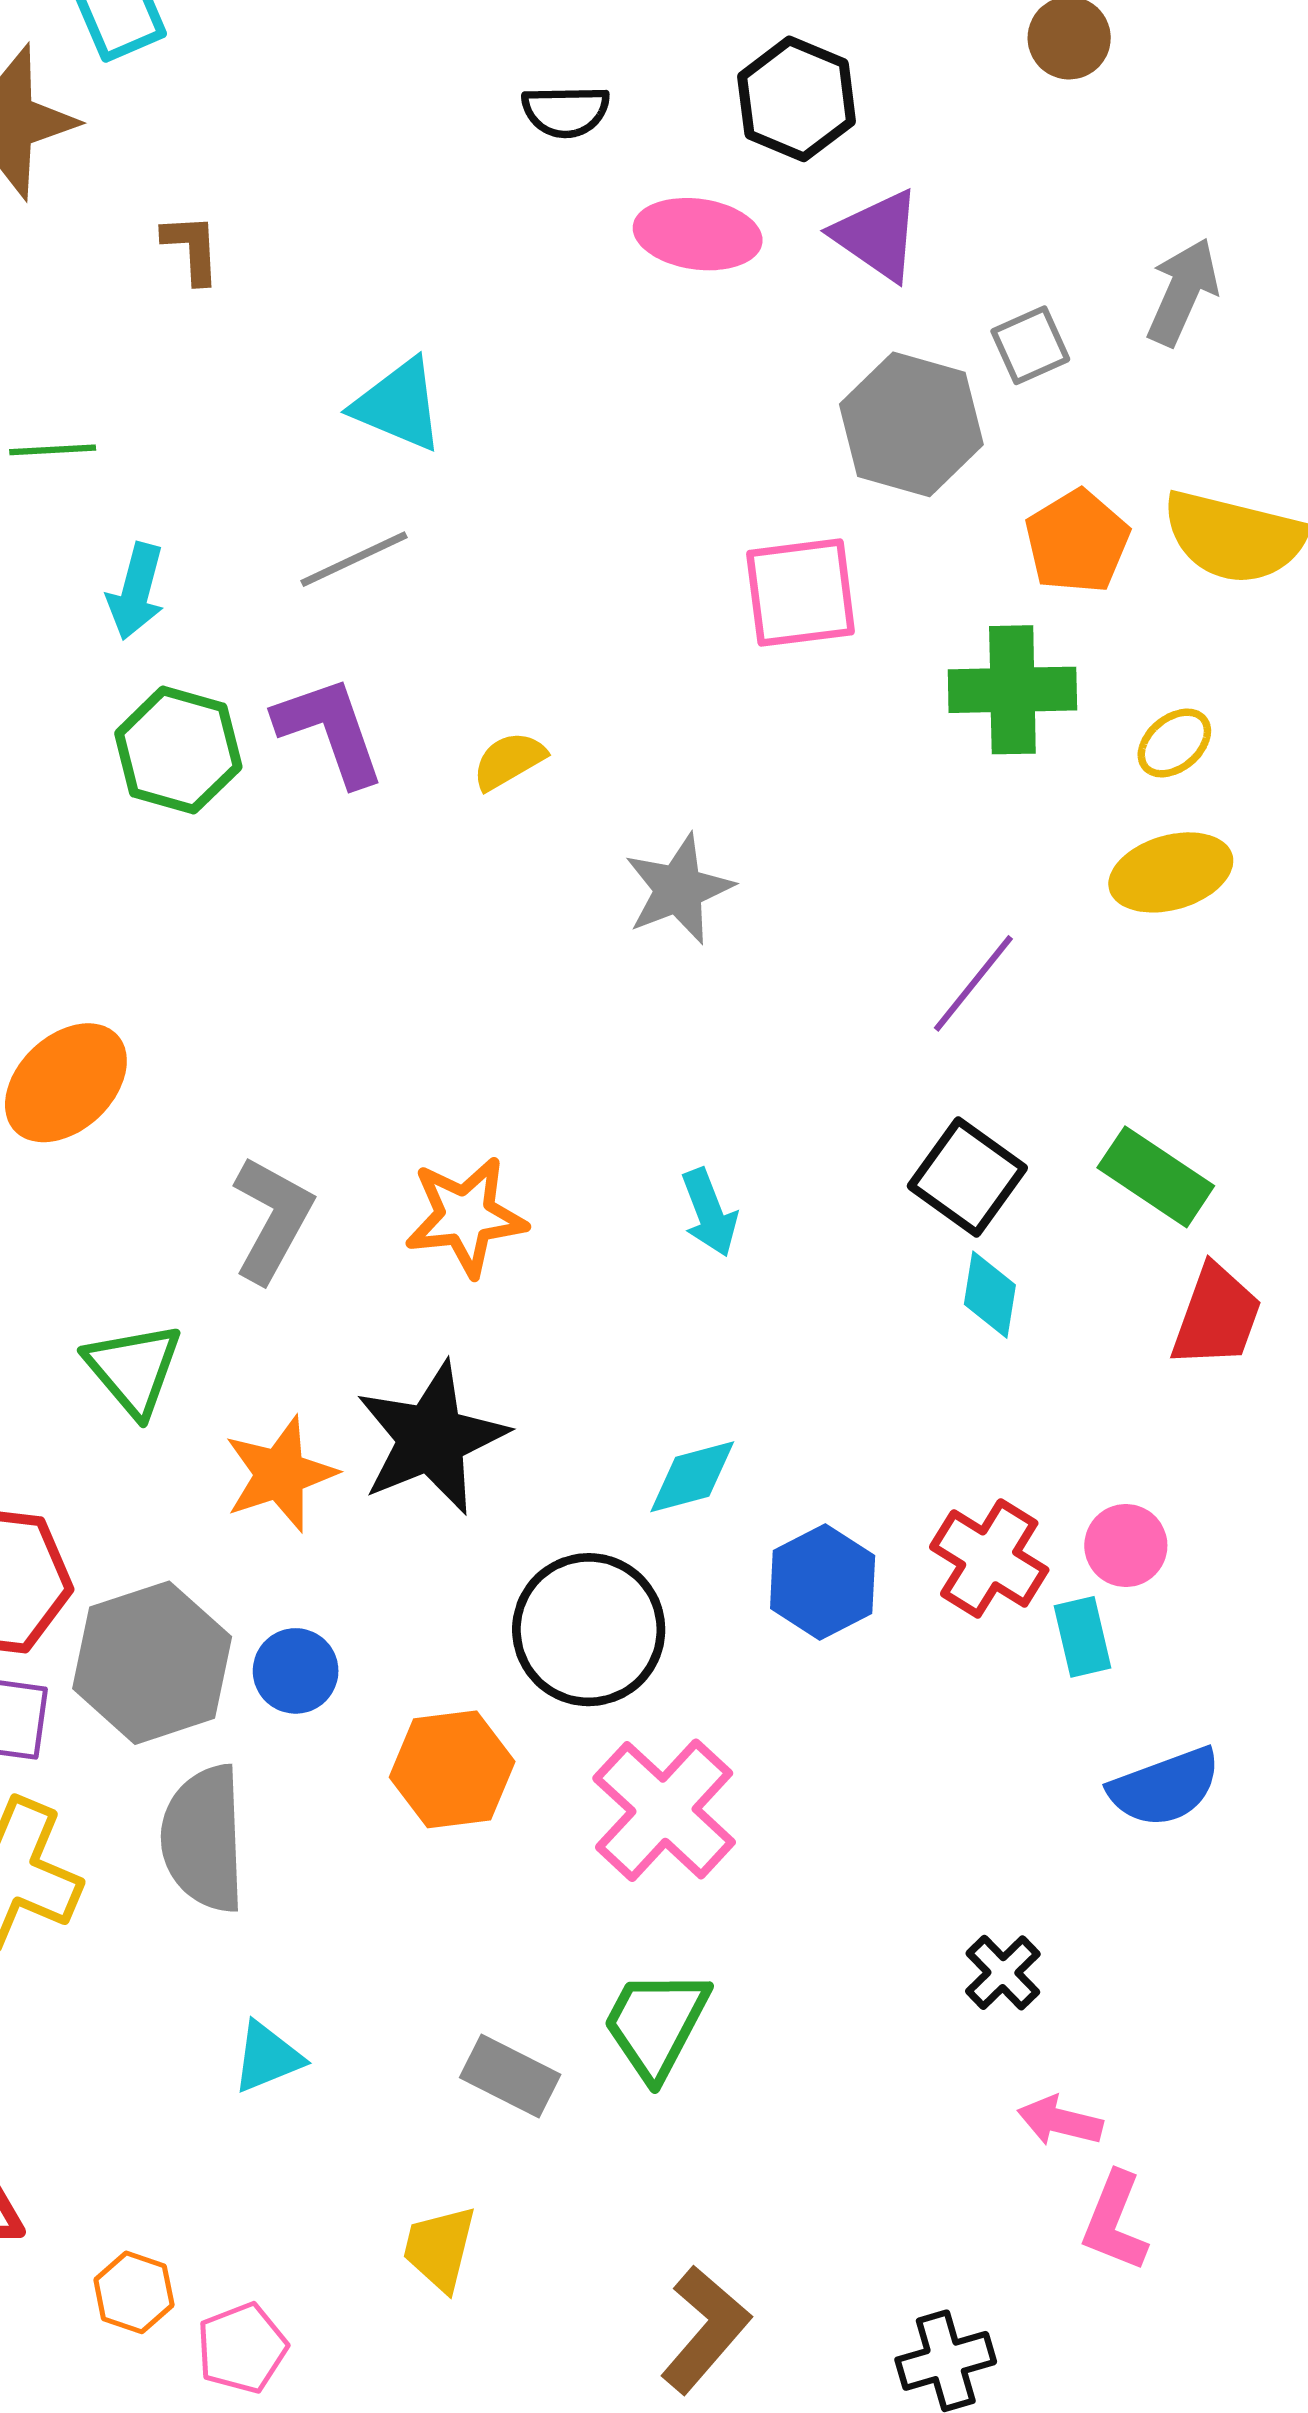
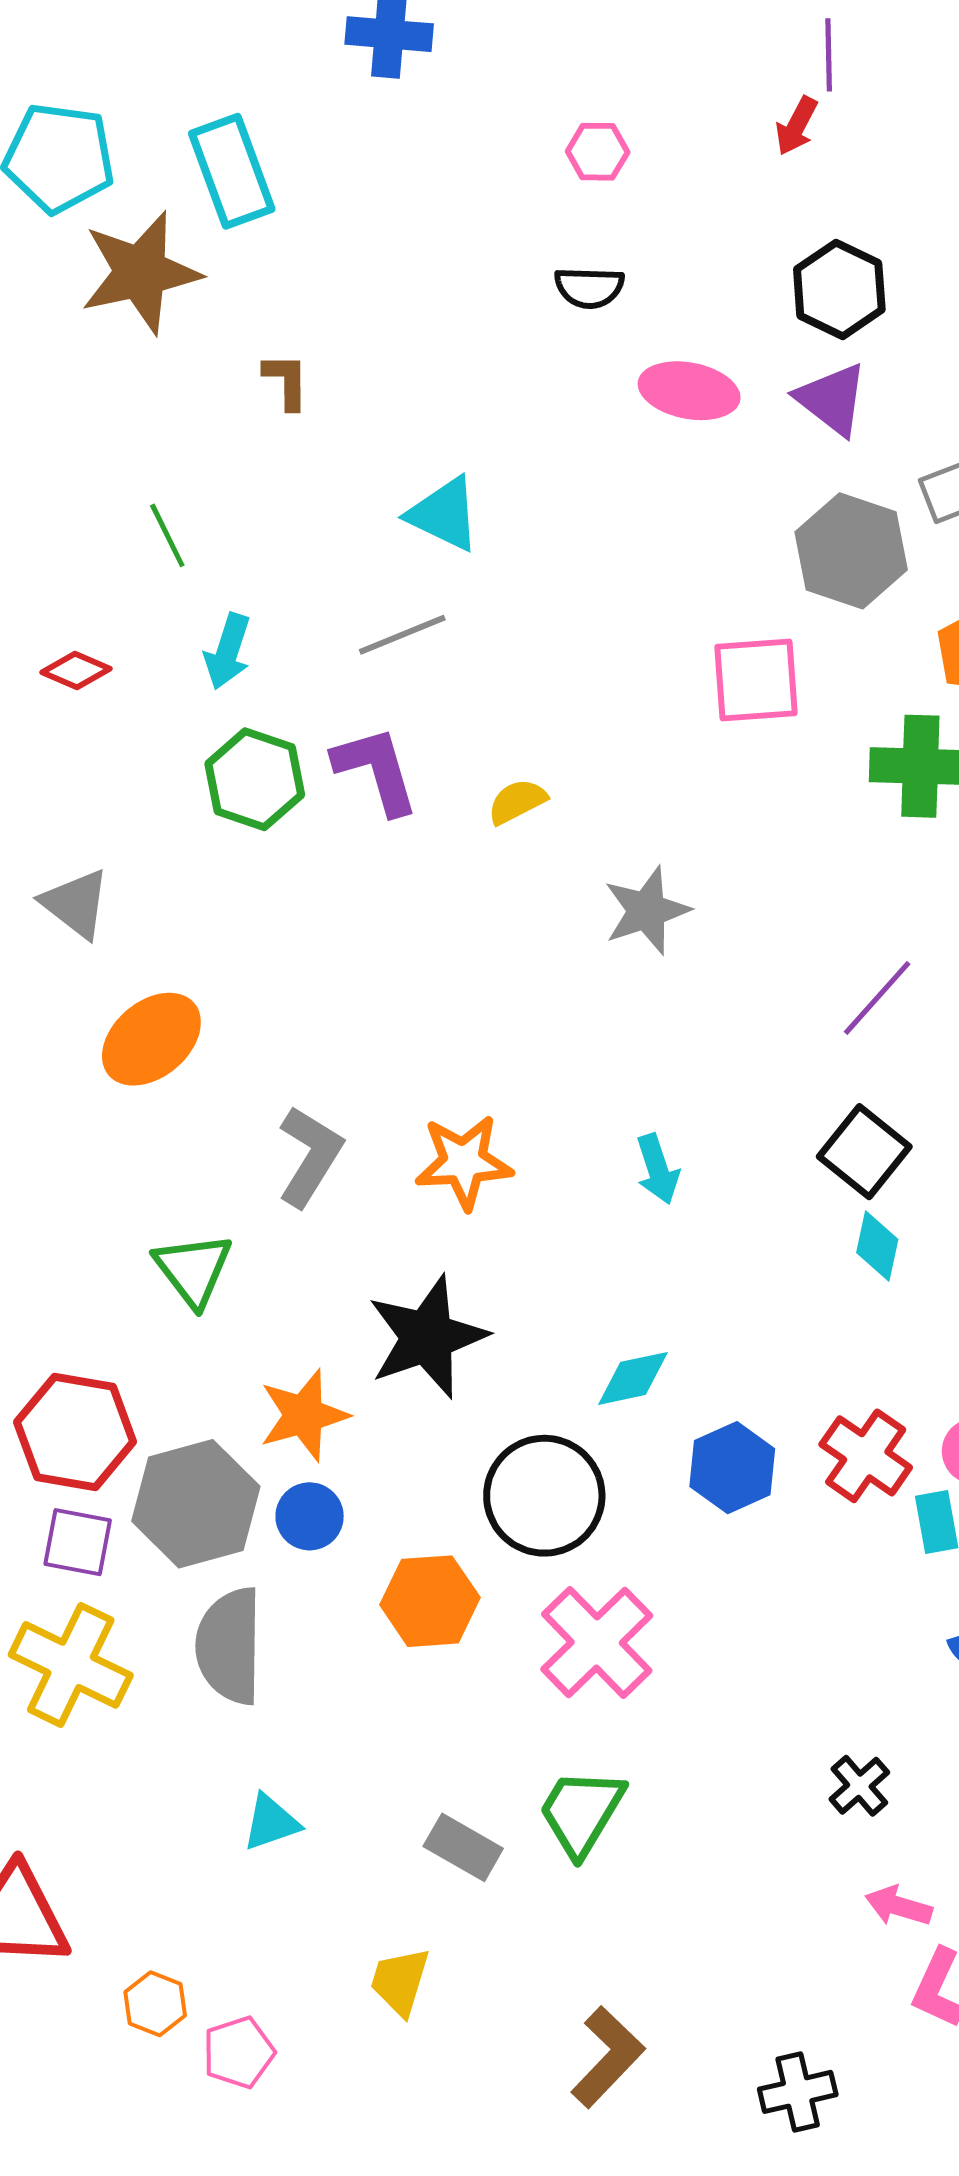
black hexagon: (797, 99) -> (839, 289), moved
green line: (53, 450) -> (167, 535), turned 64
orange star: (280, 1474) -> (304, 1415), moved

